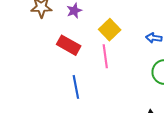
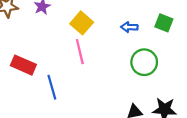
red rectangle: (69, 45) -> (23, 65), moved

